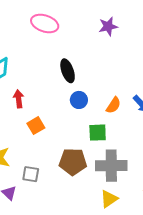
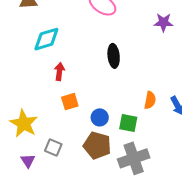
blue circle: (79, 100) -> (100, 117), moved
orange semicircle: (113, 105) -> (150, 100), turned -36
gray cross: (111, 166) -> (134, 158), turned -32

